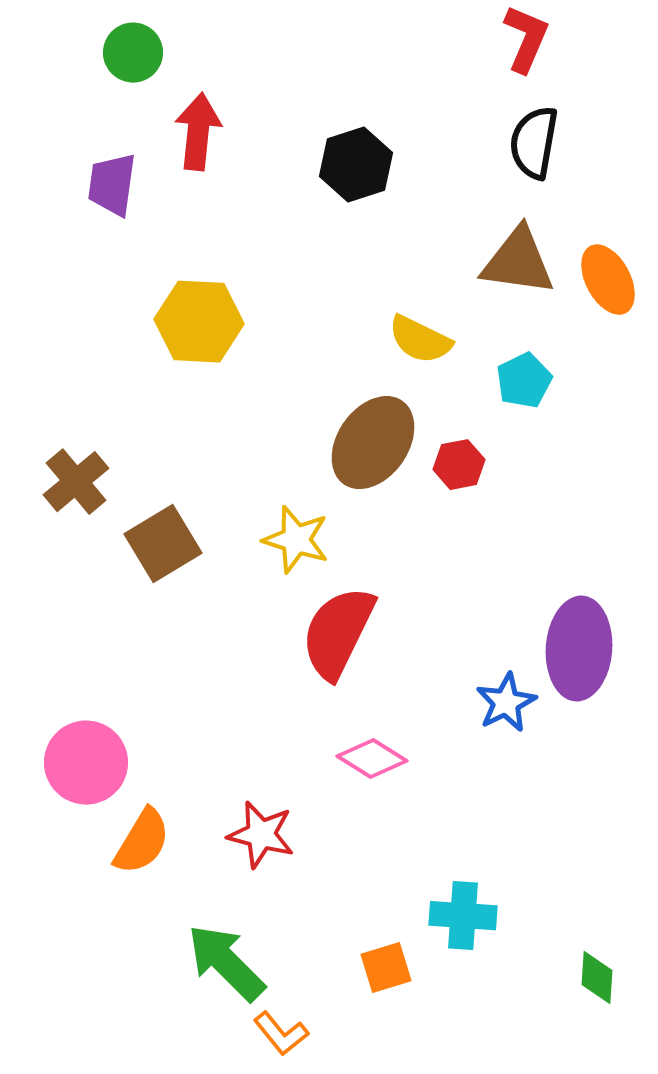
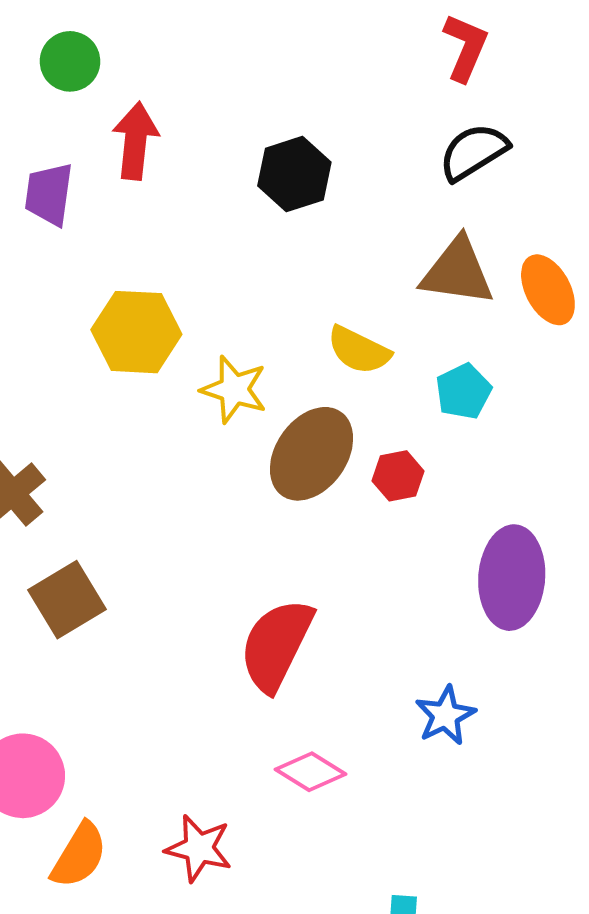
black semicircle: (534, 143) -> (473, 152), turned 48
yellow star: (296, 540) -> (234, 389), moved
brown square: (163, 544) -> (67, 600), moved
purple ellipse: (579, 649) -> (512, 578), moved

